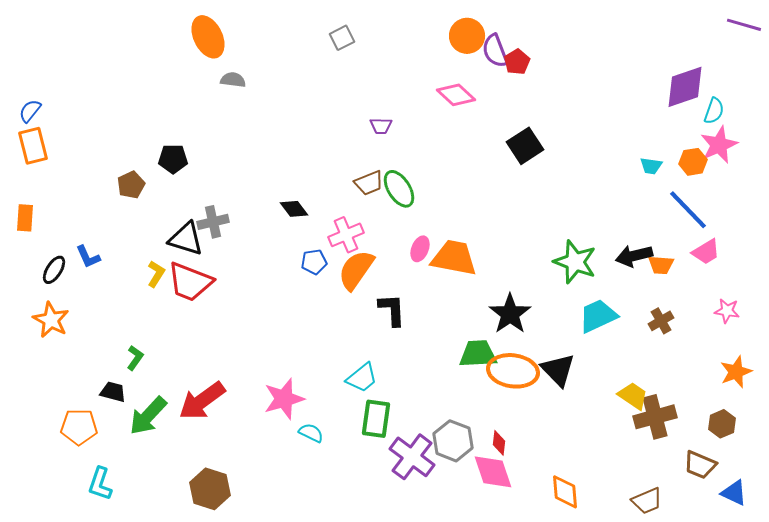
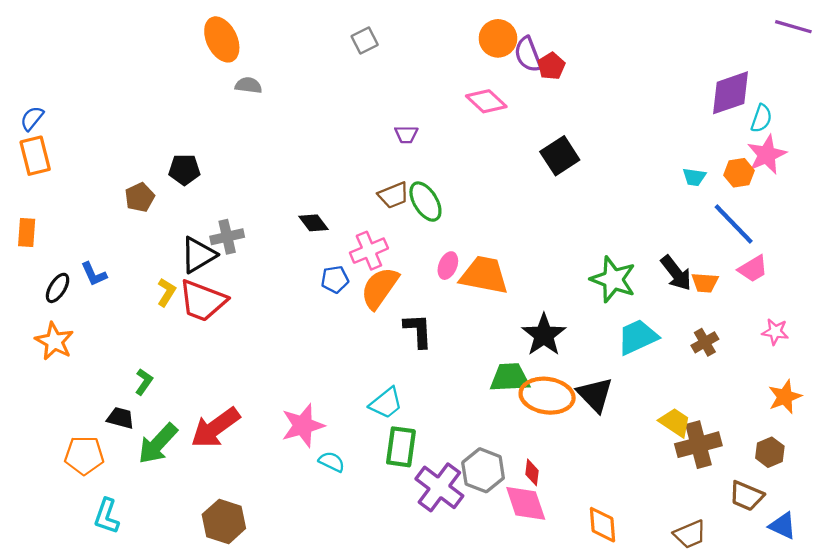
black triangle: (186, 239) -> (198, 255), turned -48
black arrow: (634, 256) -> (676, 273), turned -114

